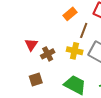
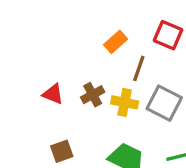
red triangle: (31, 45) -> (53, 94), turned -40
brown cross: (48, 54) -> (93, 95), moved

